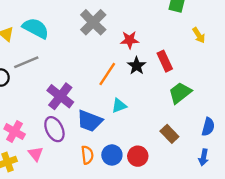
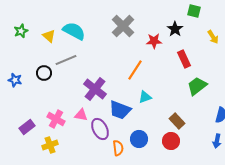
black star: (137, 66) -> (175, 29), moved
purple ellipse: (54, 129) -> (100, 129), moved
brown rectangle: (169, 134) -> (177, 121), moved
pink triangle: (36, 154) -> (81, 115), moved, turned -40
orange semicircle: (87, 155) -> (118, 148), moved
red circle: (138, 156) -> (171, 141), moved

